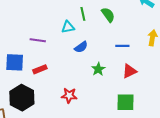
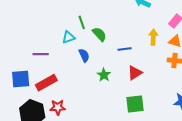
green semicircle: (108, 15) -> (99, 34), moved
blue semicircle: (81, 47) -> (84, 55), turned -72
red rectangle: (40, 69) -> (46, 83), size x1.5
red star: (69, 95) -> (58, 107), moved

